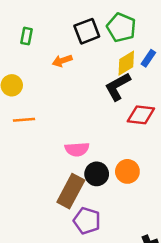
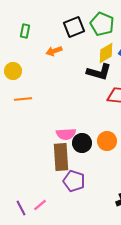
black L-shape: (118, 87) -> (99, 72), turned -135
pink semicircle: (77, 149) -> (66, 134), moved
brown rectangle: (71, 191) -> (61, 157), turned -32

